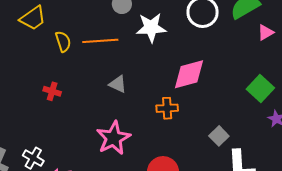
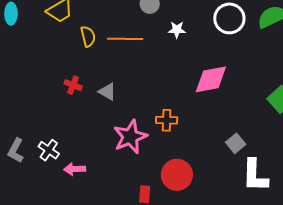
white star: (151, 28) -> (177, 30), size x0.6
gray triangle: (118, 84) -> (107, 92), moved
orange cross: (167, 108) -> (167, 120), moved

